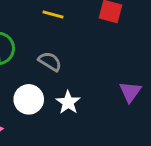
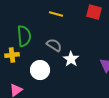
white star: (68, 102) -> (71, 59), moved

